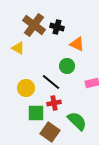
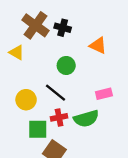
orange triangle: (77, 44) -> (98, 45), moved
green circle: (67, 66) -> (66, 65), moved
green semicircle: (77, 121) -> (86, 119), moved, turned 120

